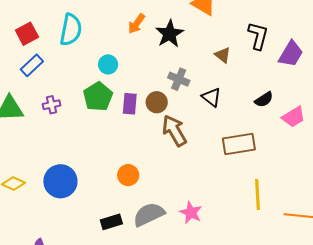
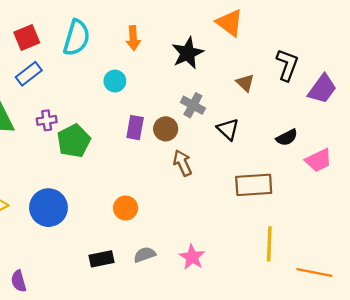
orange arrow: (137, 24) -> (133, 38), moved, turned -45
green pentagon: (98, 97) -> (74, 141), moved
brown arrow: (174, 131) -> (182, 163), size x0.7
gray semicircle: (149, 214) -> (145, 255), size x0.6

